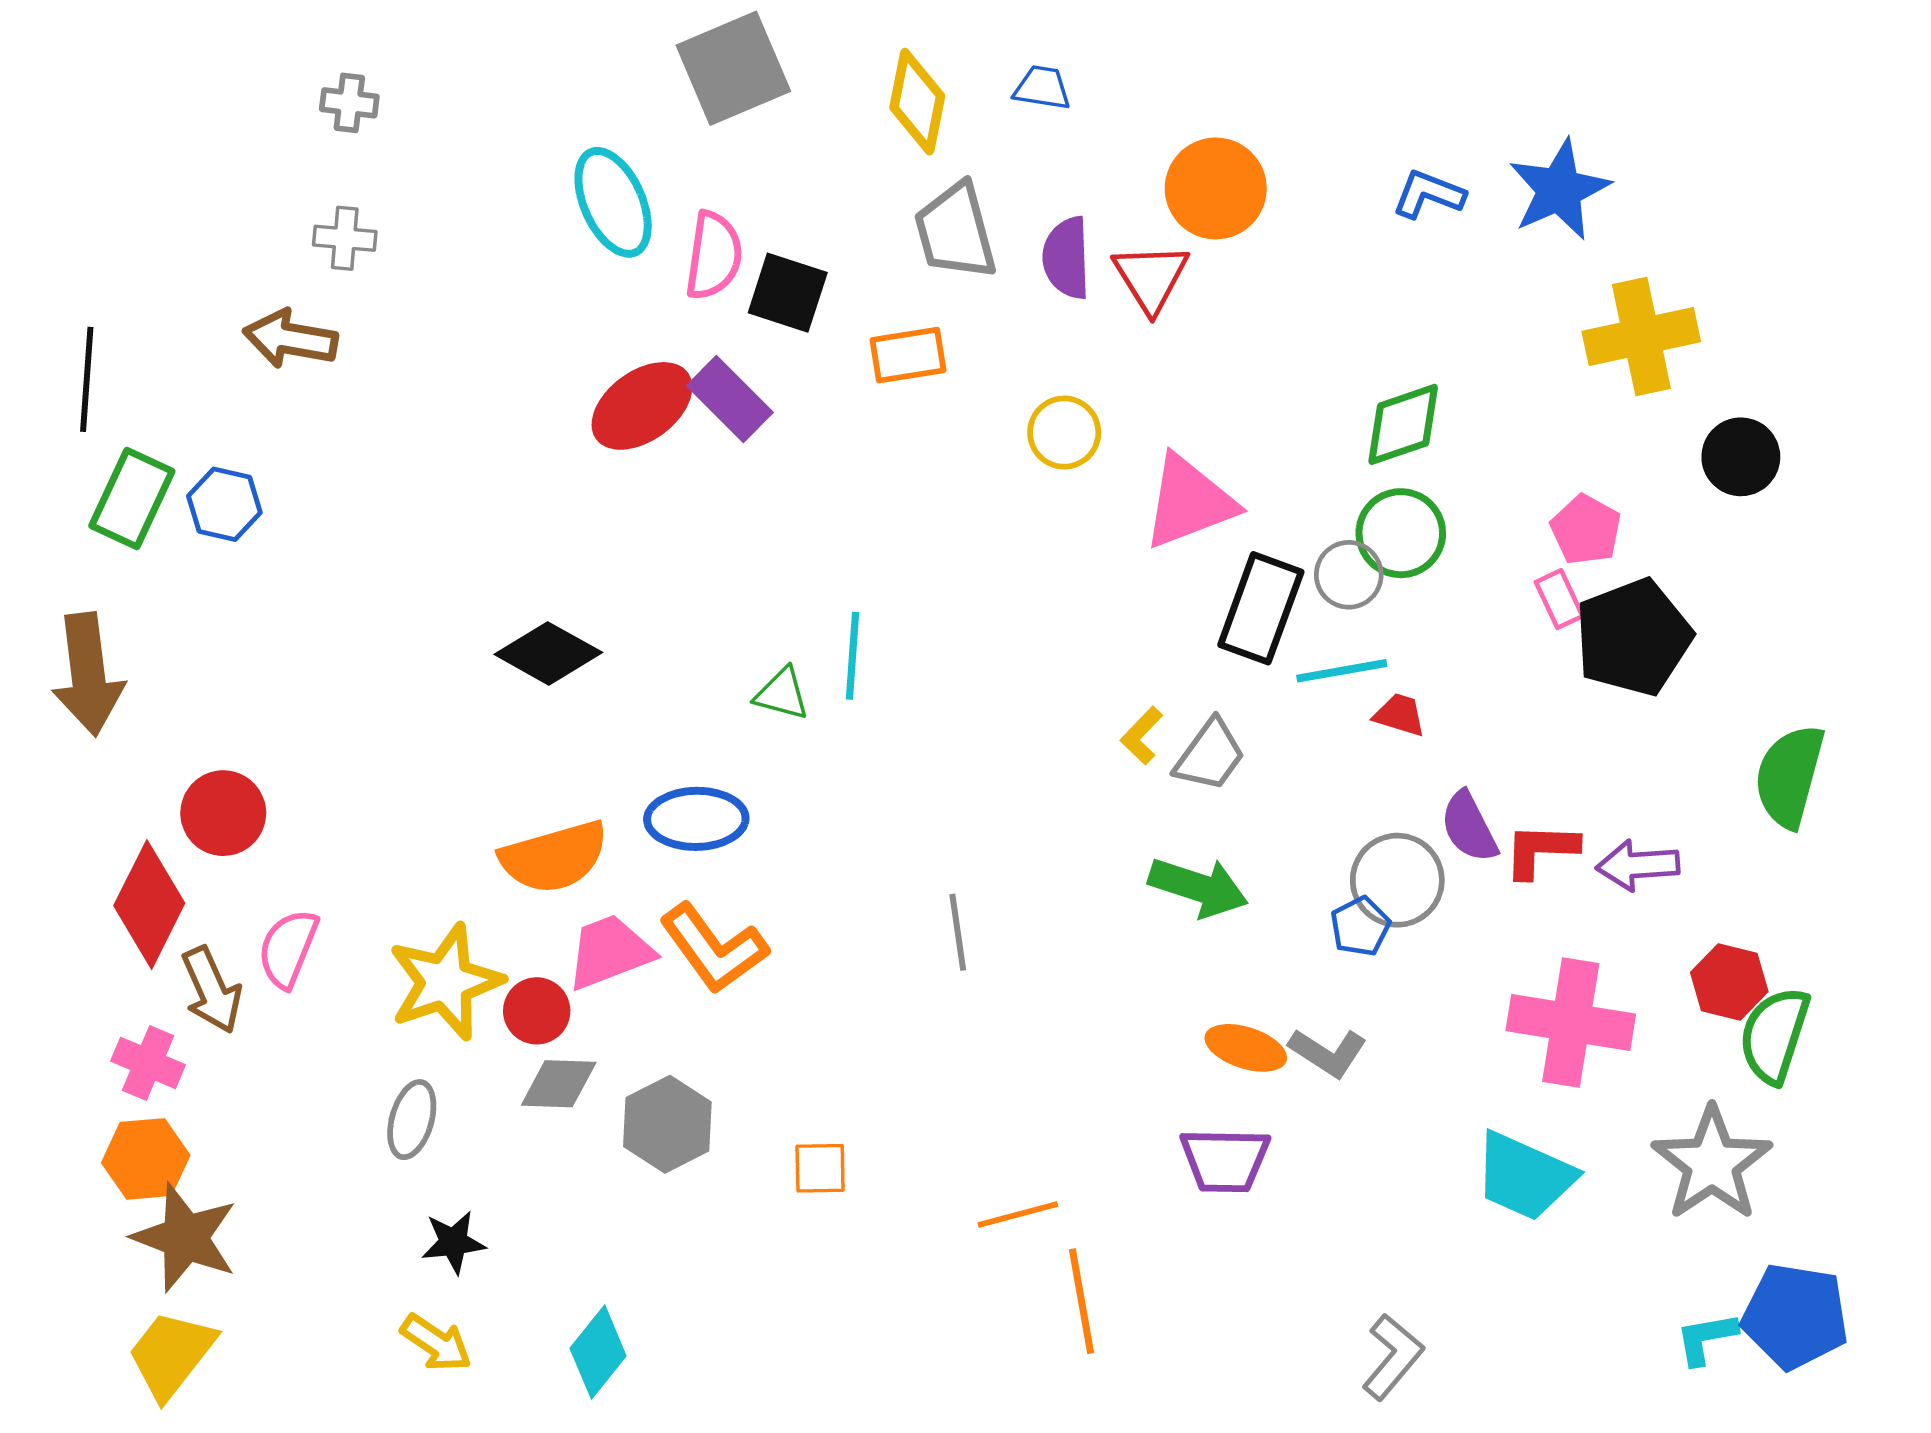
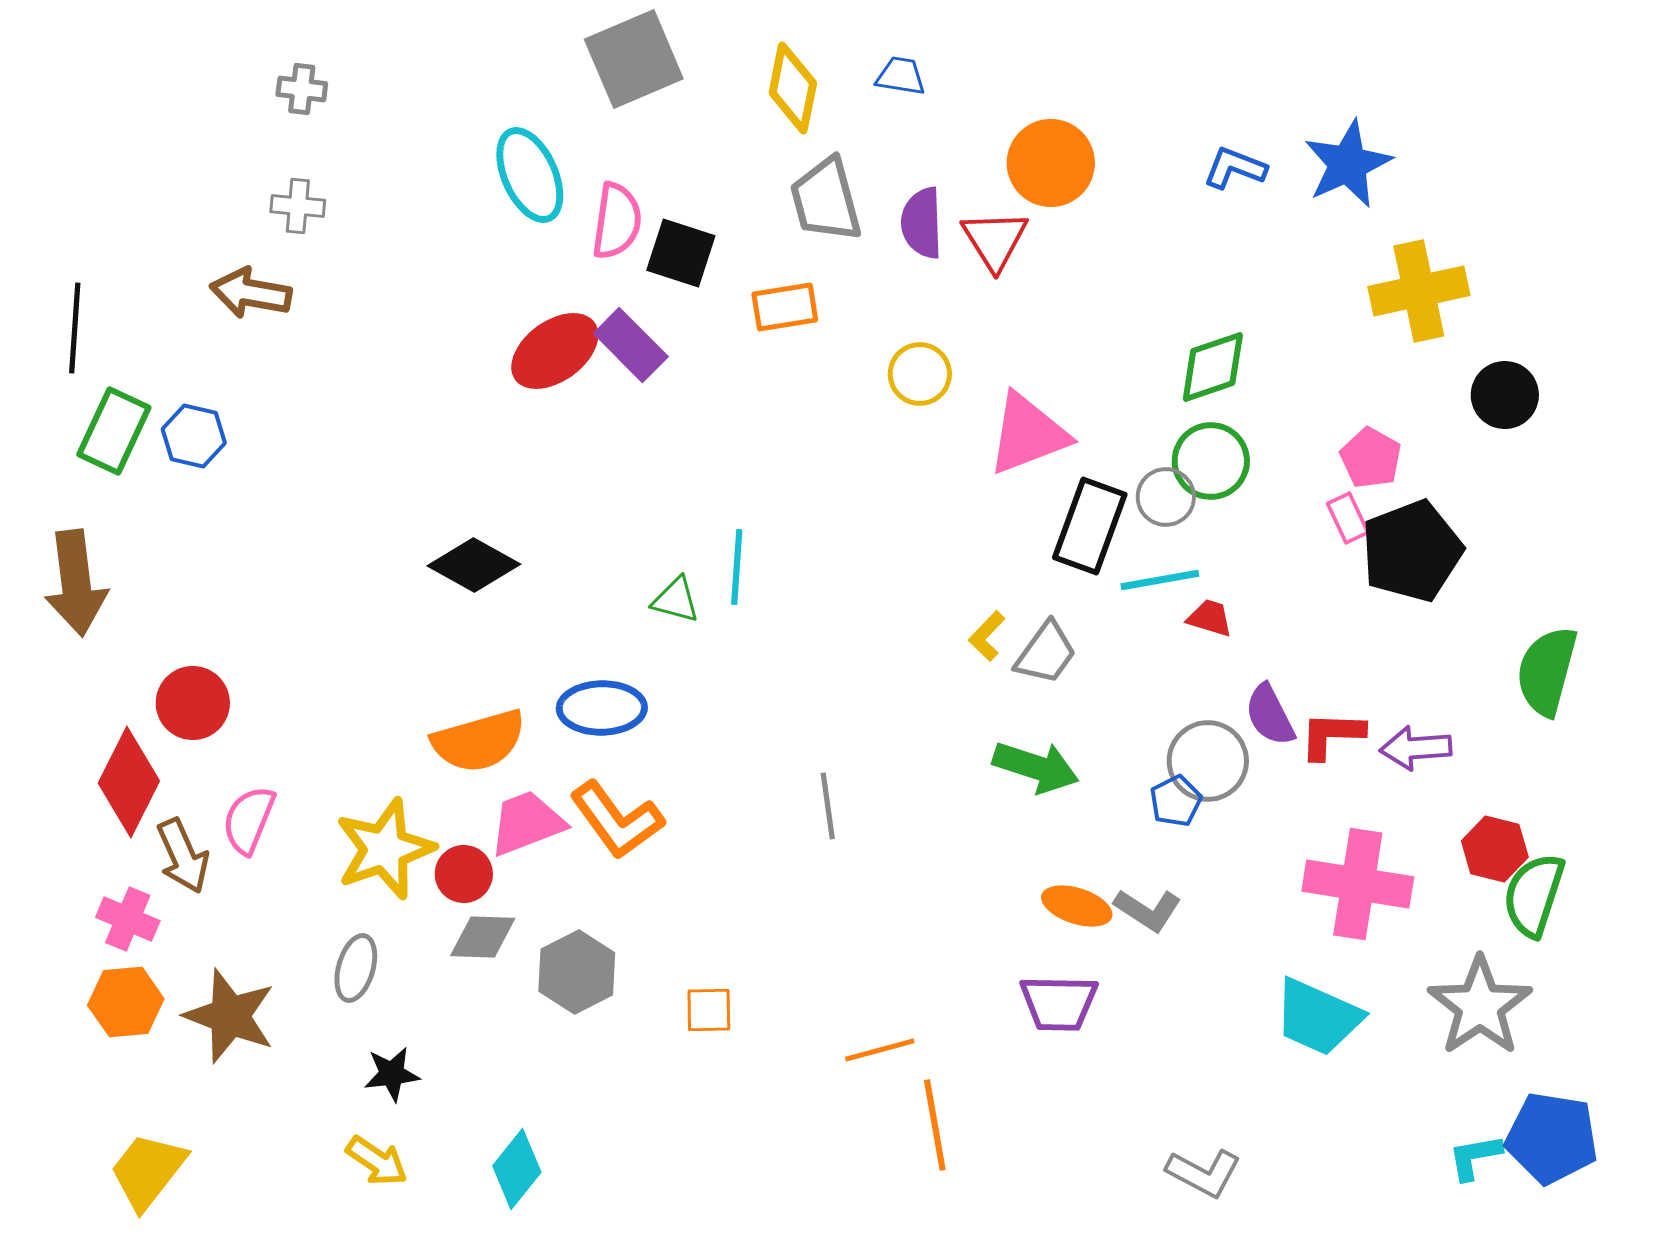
brown star: (185, 1238) -> (230, 1016), moved
gray L-shape: (1393, 1357) -> (1204, 1173), turned 78

